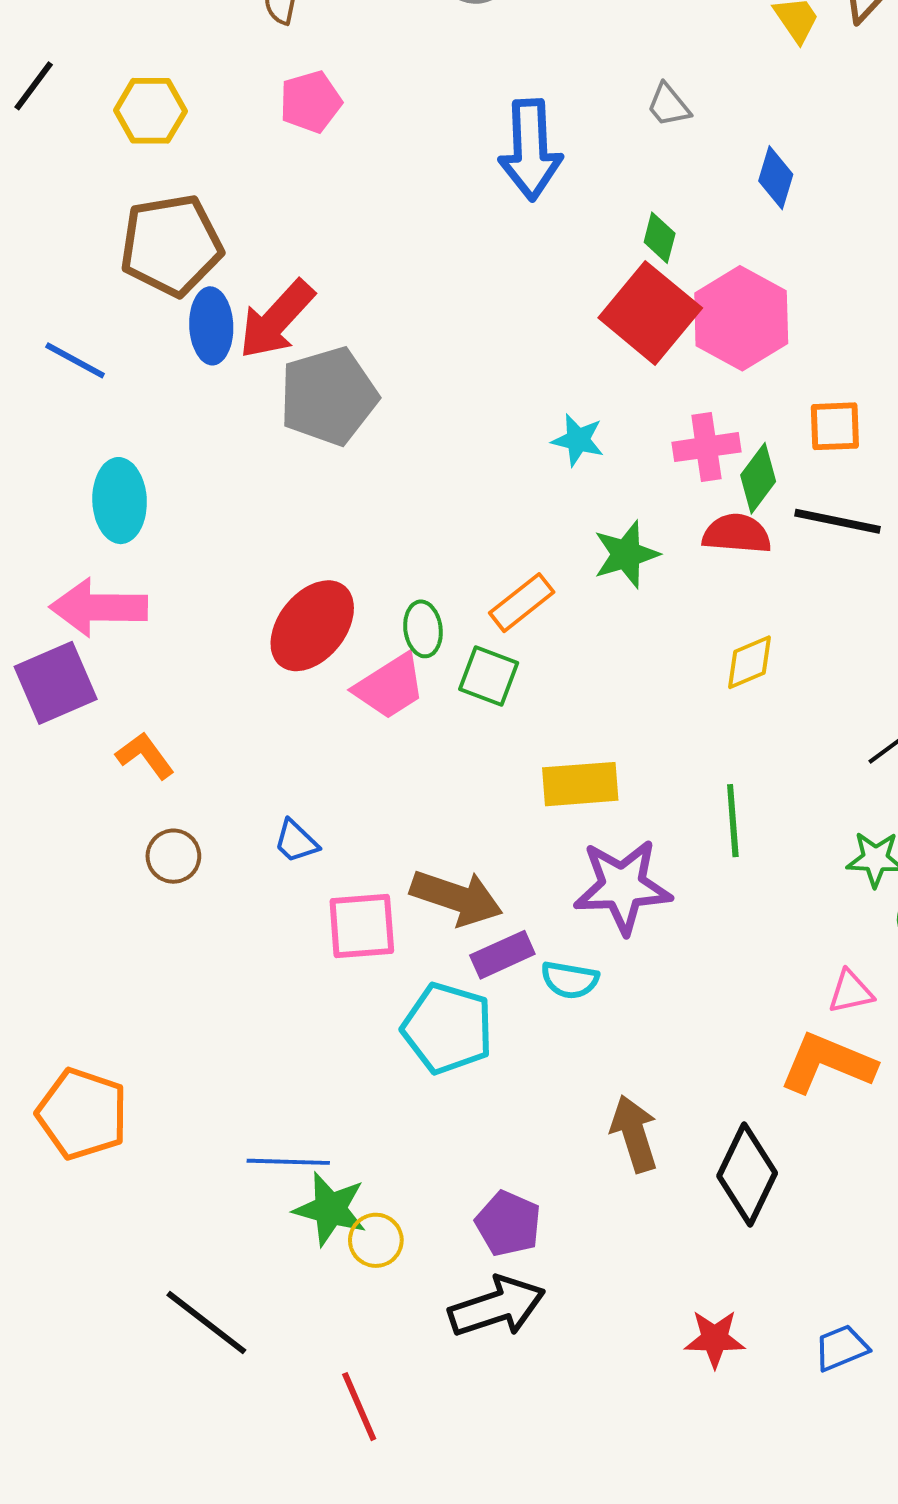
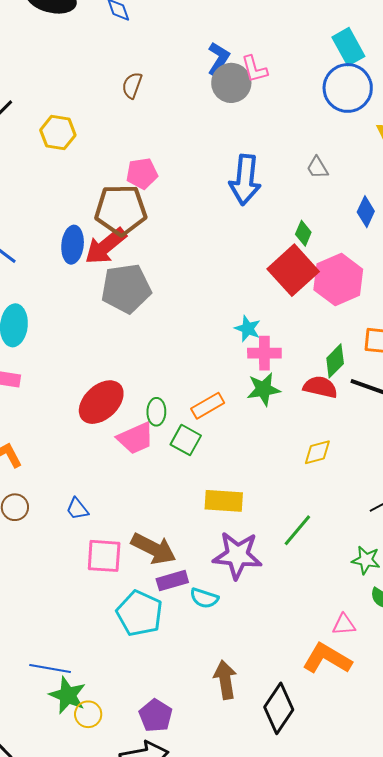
pink pentagon: (311, 102) -> (142, 174), moved
brown pentagon: (171, 245) -> (121, 210), moved
pink cross: (706, 447) -> (264, 353), moved
green line: (733, 821) -> (297, 530), turned 36

